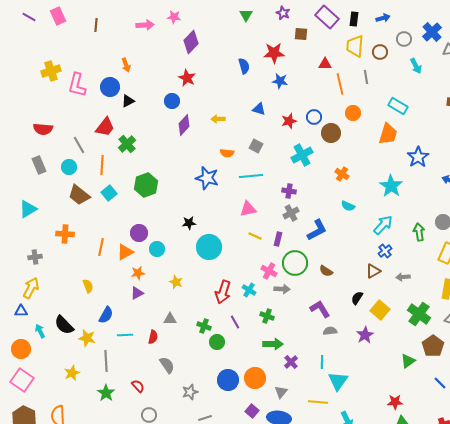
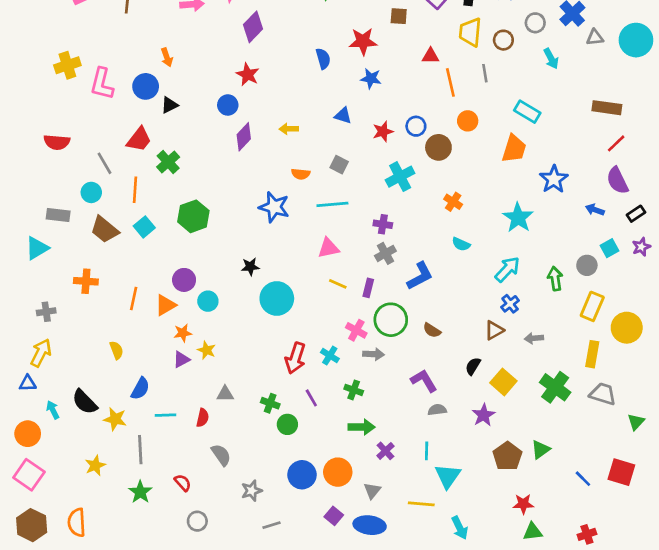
gray rectangle: (39, 165) -> (58, 215), moved, turned -60
yellow star: (176, 282) -> (207, 350), moved
brown pentagon: (433, 346) -> (507, 456), moved

